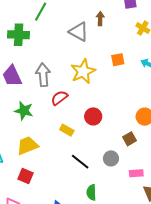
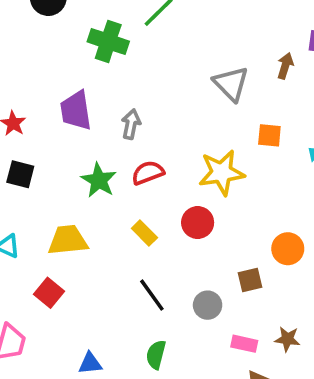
brown arrow: (100, 19) -> (285, 66), moved
gray triangle: (79, 32) -> (231, 84), moved
yellow star: (83, 71) -> (222, 173), moved
gray arrow: (43, 75) -> (131, 124), size x0.7
green star: (24, 111) -> (99, 180), moved

